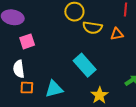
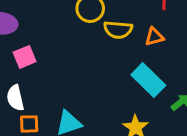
cyan rectangle: (85, 65) -> (148, 80), moved

